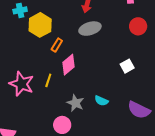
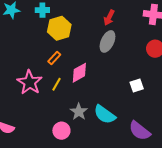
gray ellipse: (90, 29) -> (107, 41), turned -60
orange rectangle: (57, 45) -> (54, 58), moved
cyan semicircle: (101, 101) -> (105, 114), size x1.6

